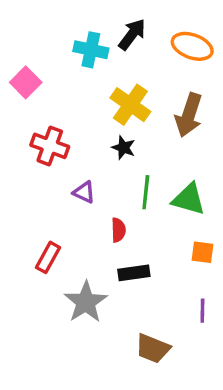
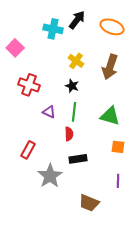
yellow cross: (130, 105) -> (76, 61), size x0.7
green line: (146, 192) -> (74, 112), moved

